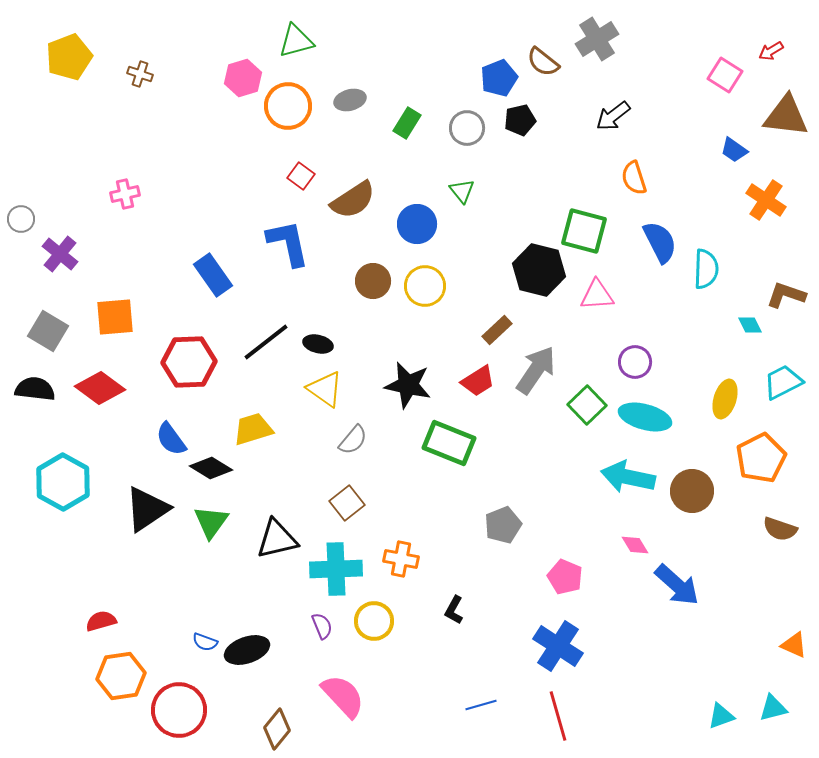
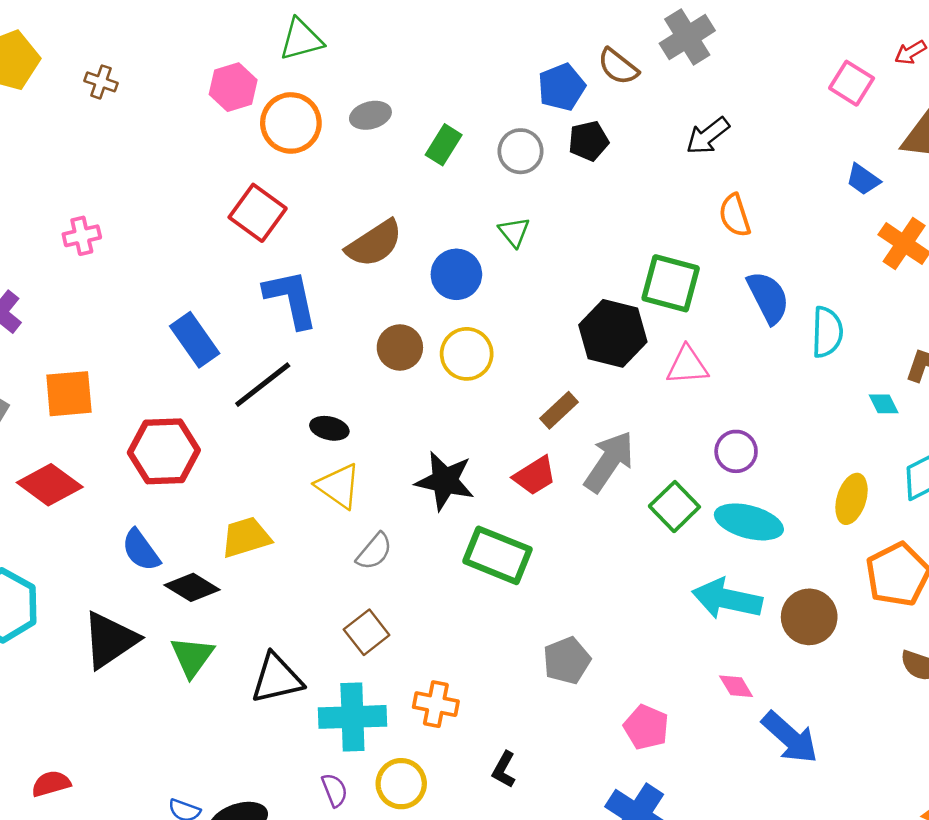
red square: (301, 176) -> (258, 213), moved, size x1.6
black line: (266, 342) -> (263, 385), moved

